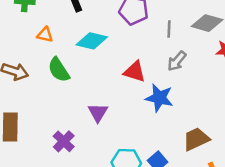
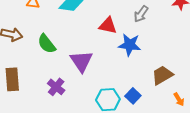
green semicircle: (59, 70) -> (47, 44), moved
purple triangle: (98, 113) -> (81, 61), size x1.4

